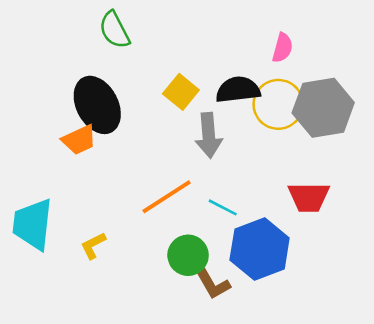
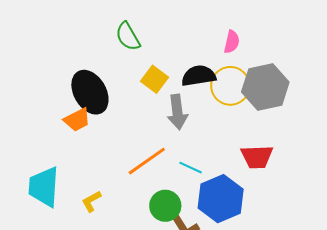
green semicircle: (114, 30) -> (128, 36), moved

